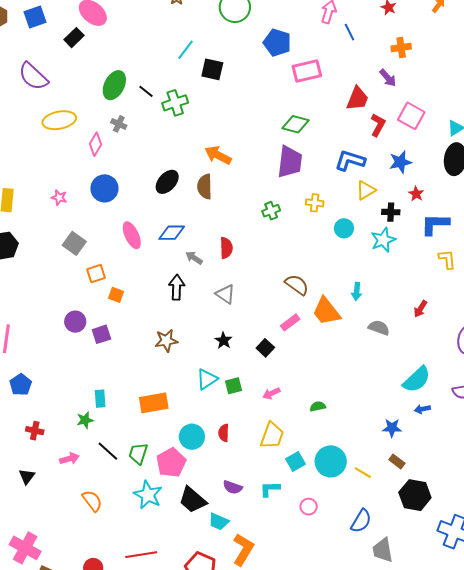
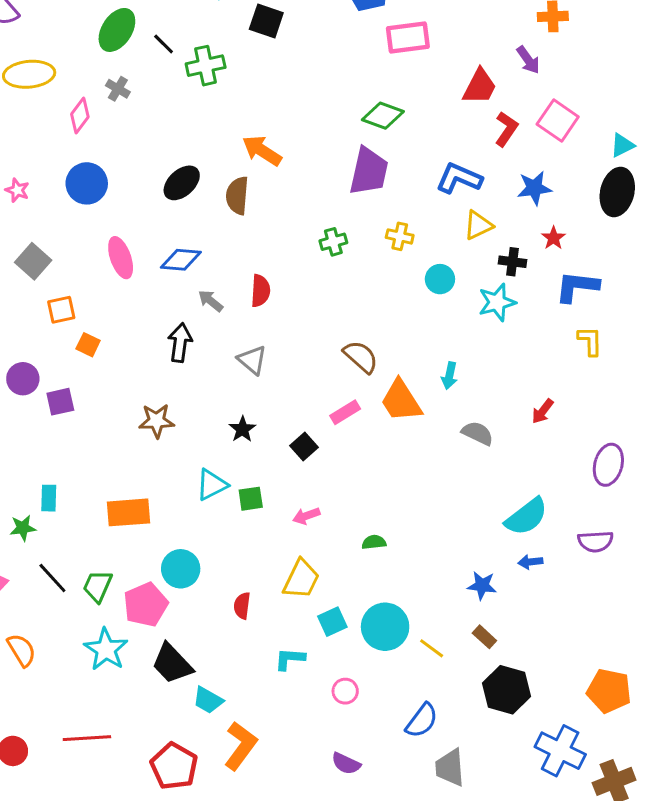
red semicircle: (224, 433) -> (242, 606), moved
purple semicircle: (233, 487) -> (346, 763), moved

